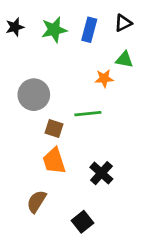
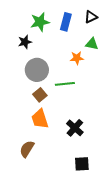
black star: (15, 27) -> (25, 42), moved
gray circle: (34, 95) -> (37, 70), moved
brown square: (54, 128) -> (40, 95), turned 32
black square: (82, 222) -> (82, 164), moved, turned 35

